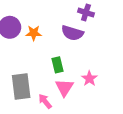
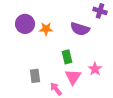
purple cross: (86, 13) -> (100, 11), moved
gray rectangle: (21, 86) -> (35, 76), size x0.6

